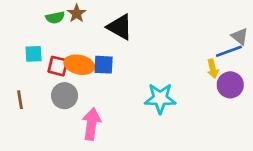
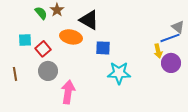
green semicircle: (55, 18) -> (41, 13), turned -120
orange ellipse: (79, 65) -> (71, 37), moved
blue square: (104, 65) -> (103, 48), moved
red square: (58, 66) -> (43, 49), turned 35

